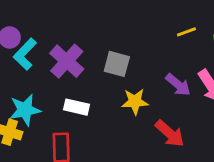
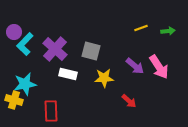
white rectangle: (76, 107) -> (68, 74), moved
red arrow: (170, 134) -> (129, 101), size x0.7

